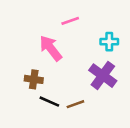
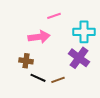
cyan cross: (109, 42) -> (84, 32), size x1.5
pink arrow: (51, 48) -> (39, 37), turned 120

